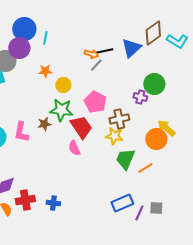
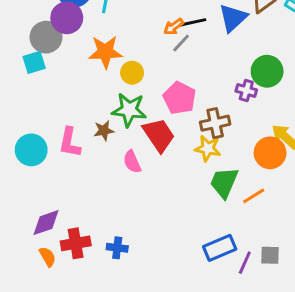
orange arrow: (91, 54) -> (174, 27), turned 128
orange star: (45, 71) -> (105, 52), size x1.6
pink semicircle: (74, 148) -> (132, 162), moved

